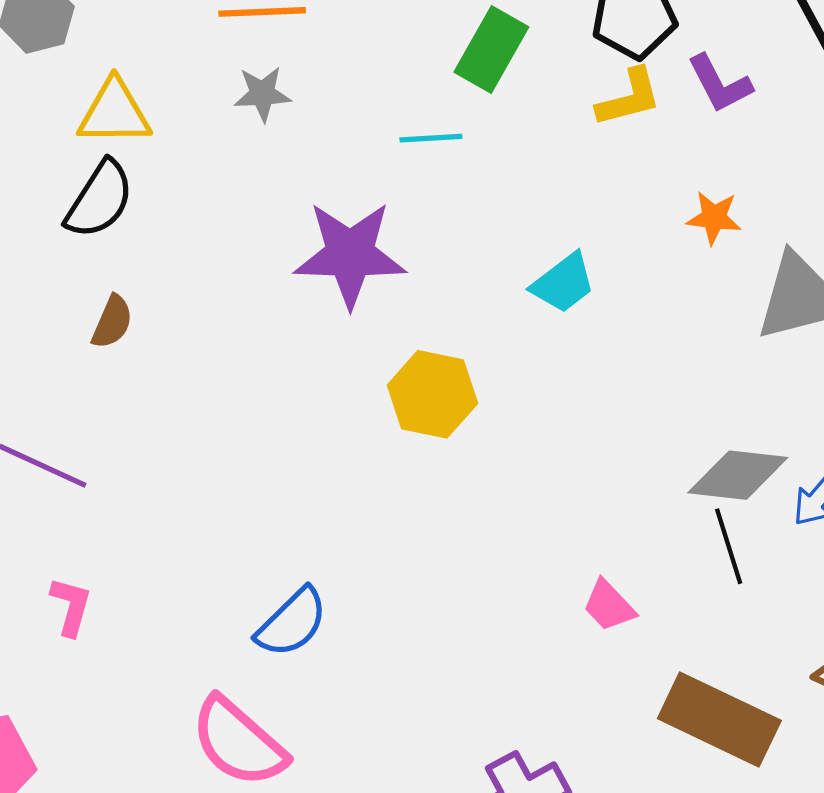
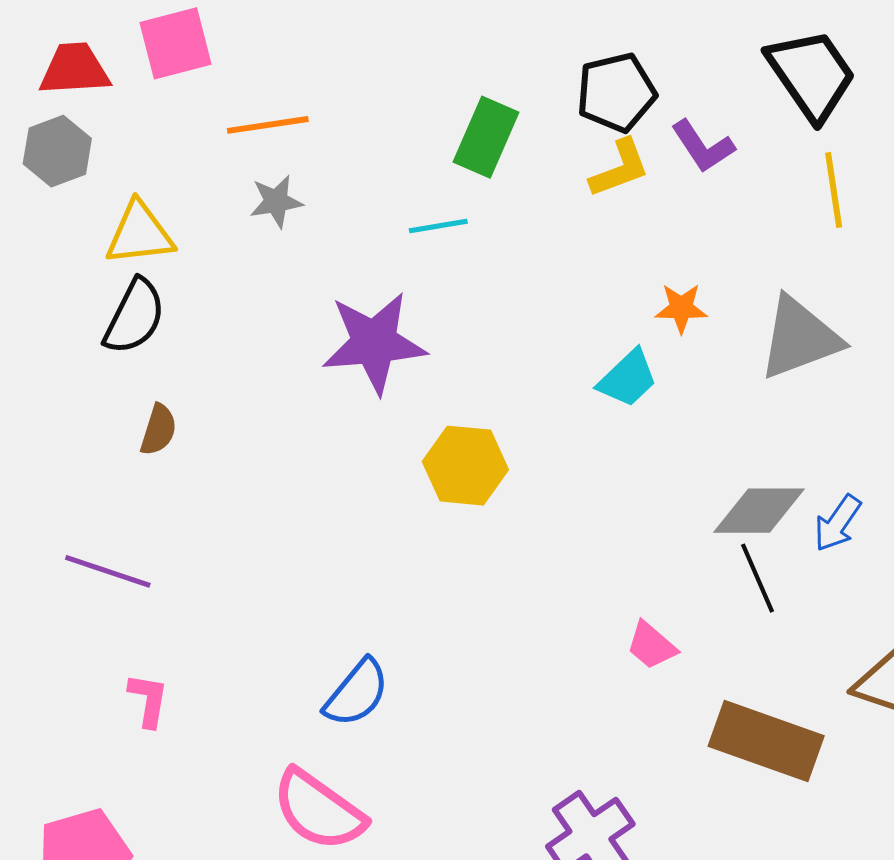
orange star: (714, 218) -> (681, 308), moved
cyan trapezoid: (563, 283) -> (628, 379), moved

